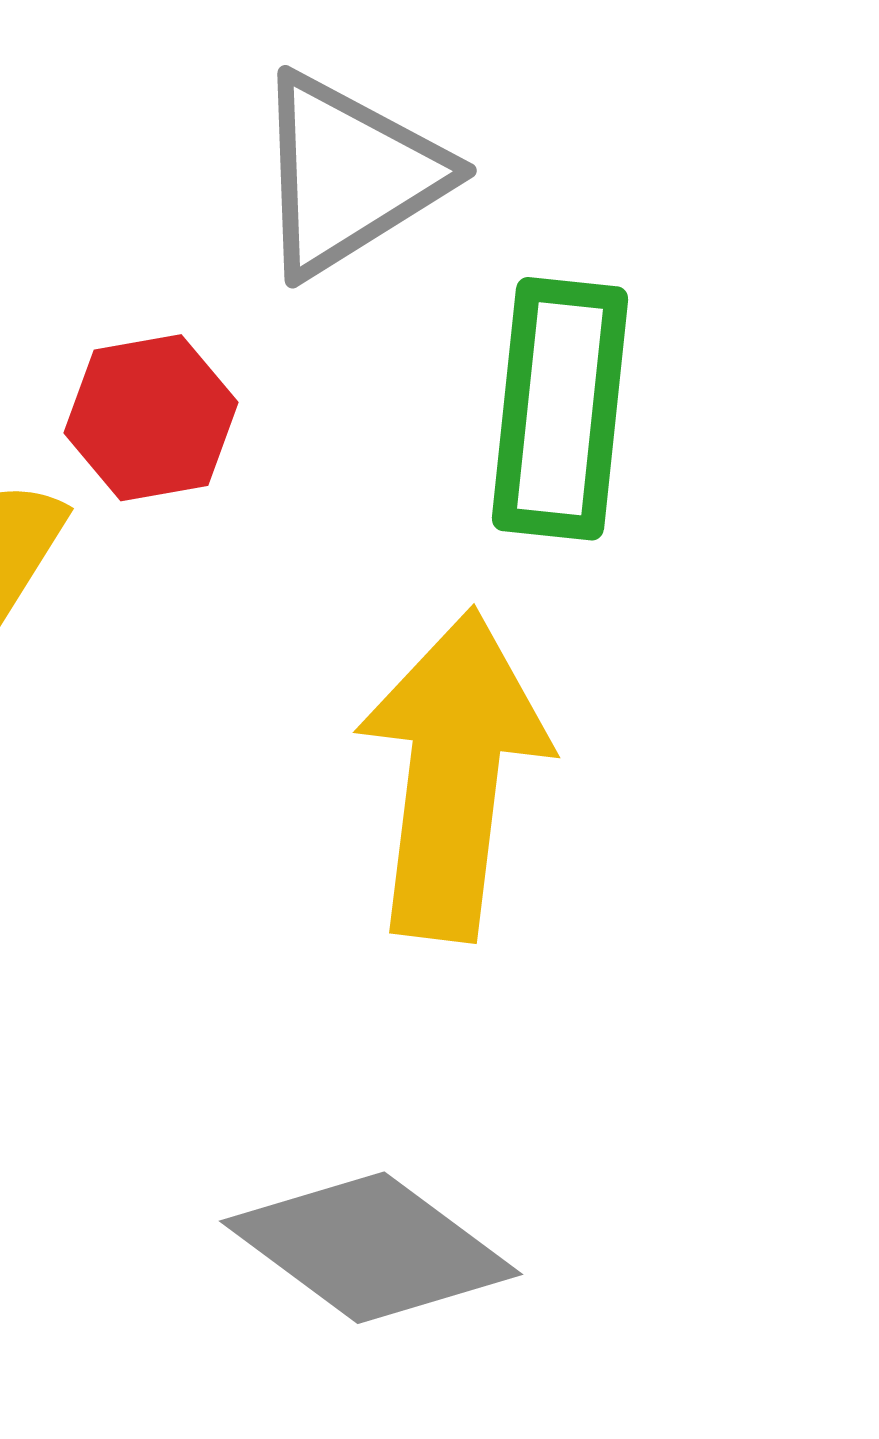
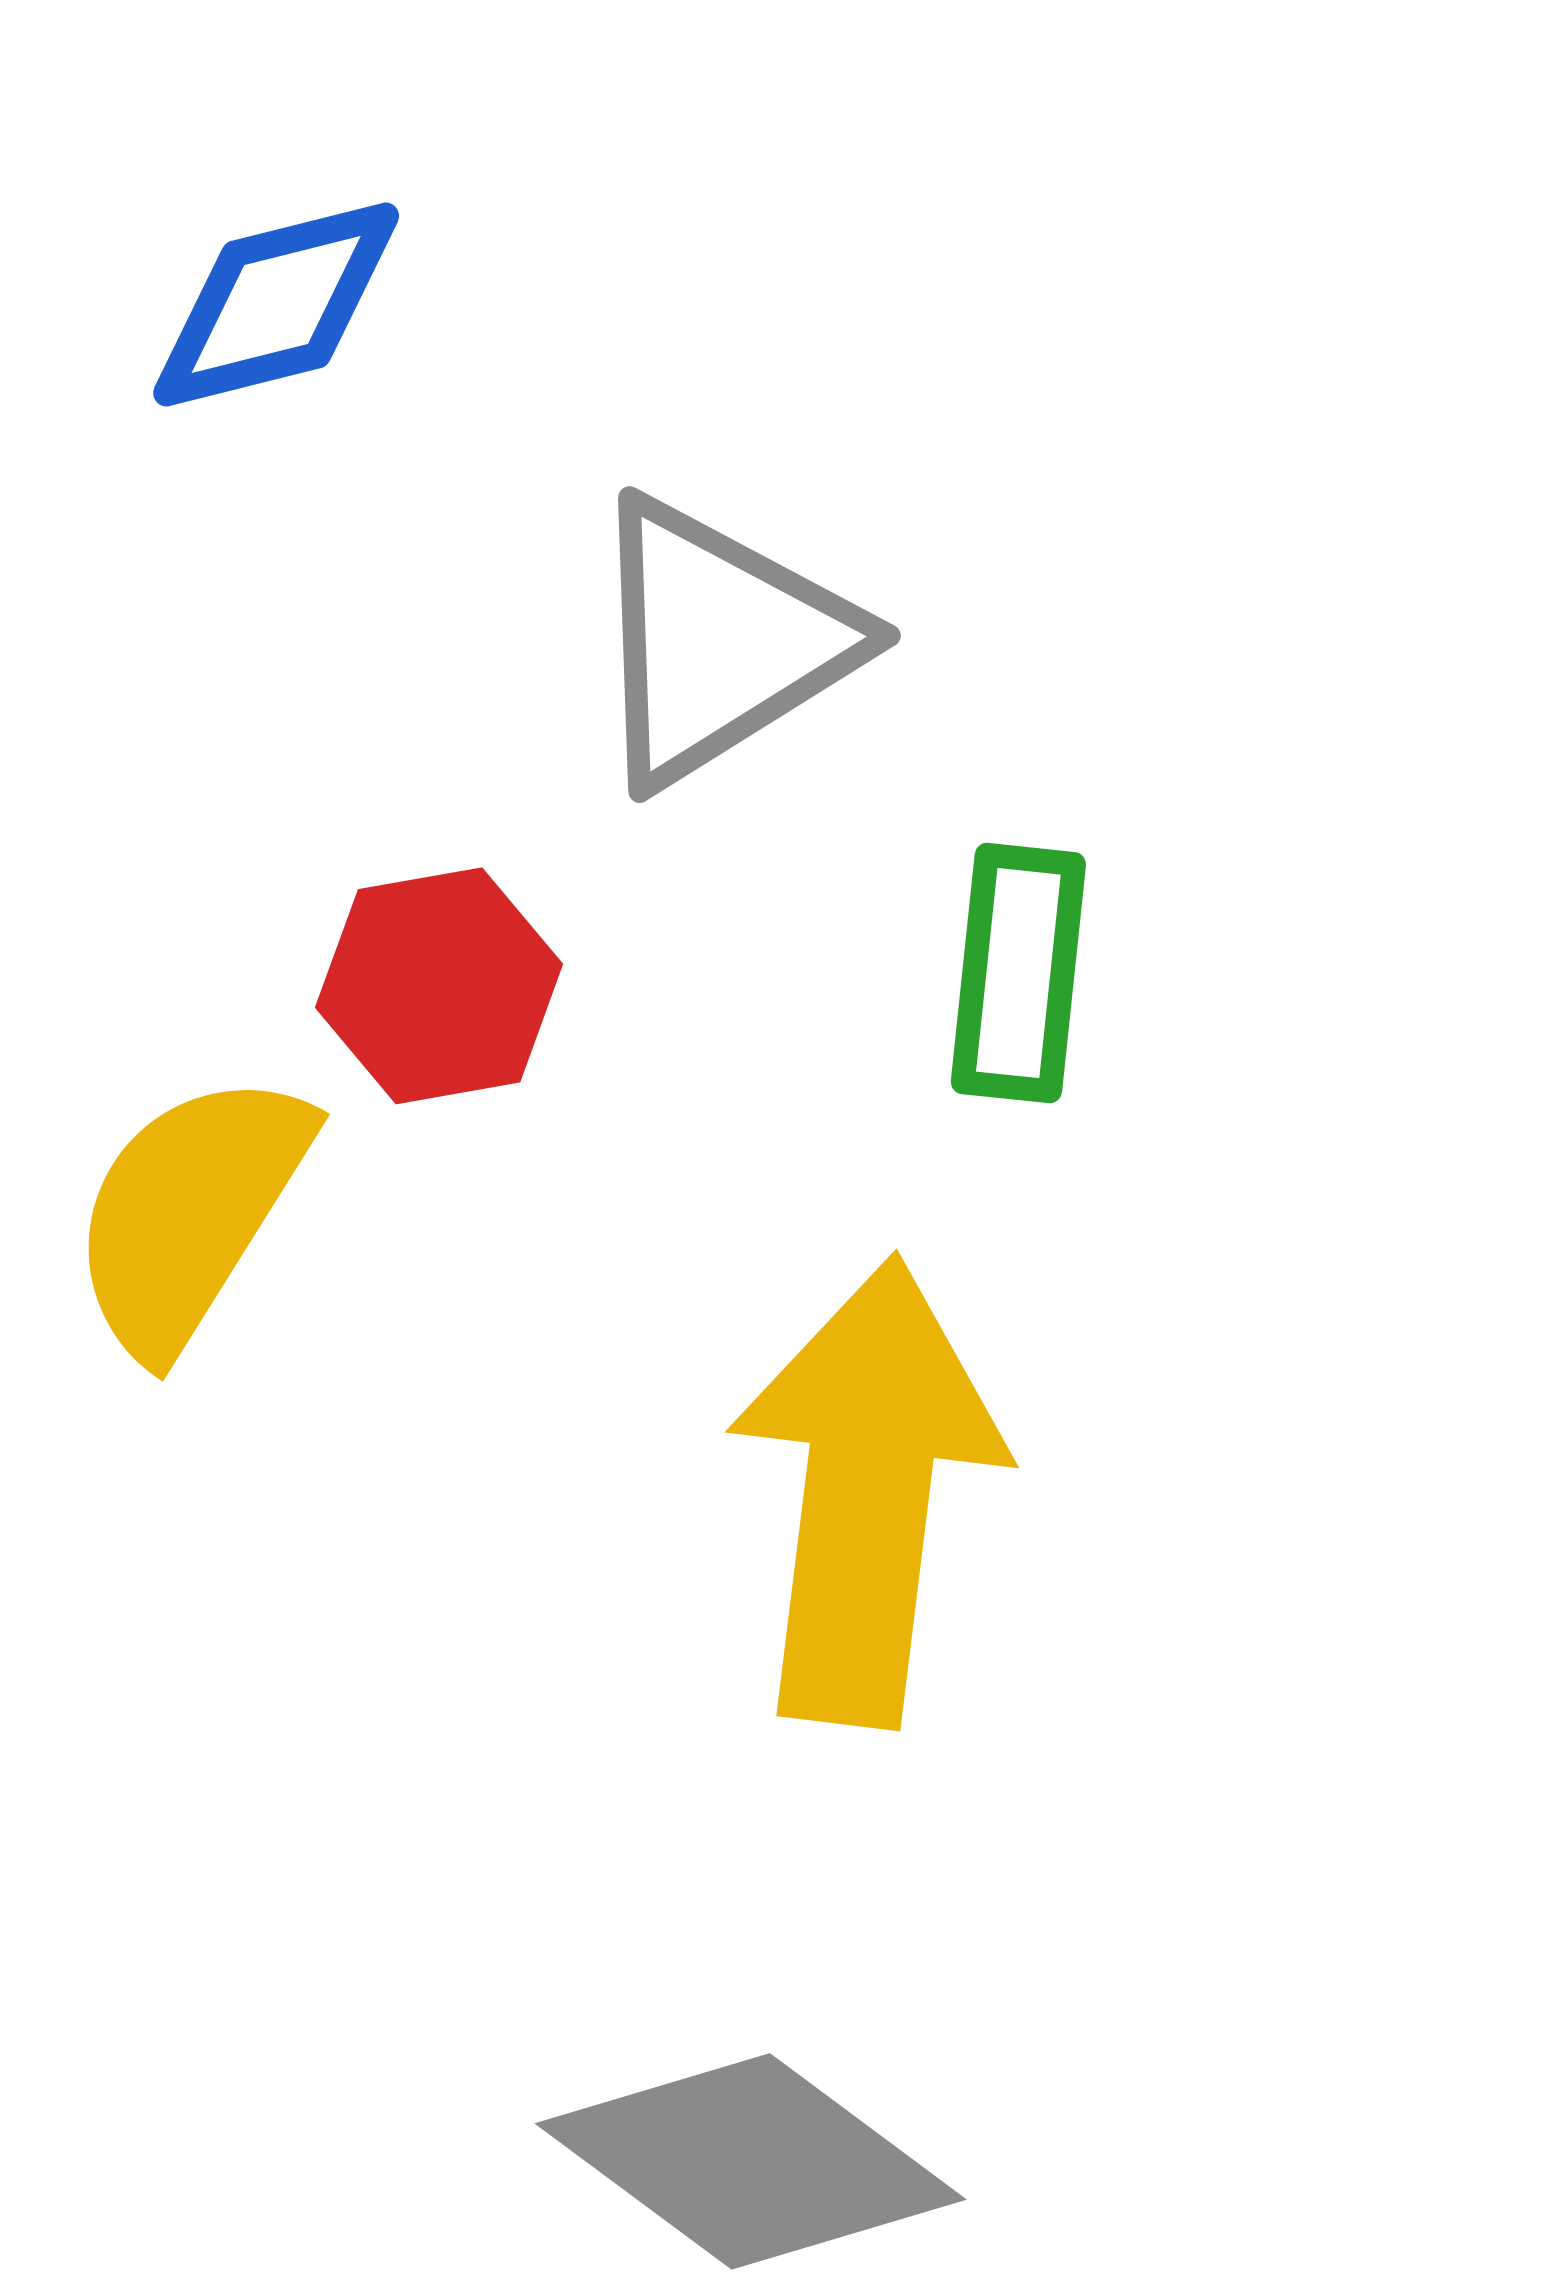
green rectangle: (560, 409) -> (1018, 973), size x0.7

